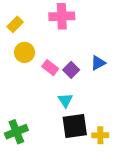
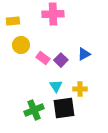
yellow rectangle: (15, 24) -> (13, 21), turned 40
green cross: (16, 132) -> (34, 110), moved
yellow cross: (100, 135) -> (80, 89), moved

